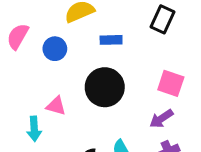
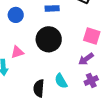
pink triangle: (56, 106) -> (17, 52), turned -32

